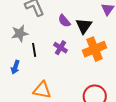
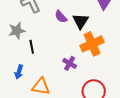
purple cross: (60, 48) -> (70, 63), moved
blue arrow: (15, 67) -> (19, 72), moved

